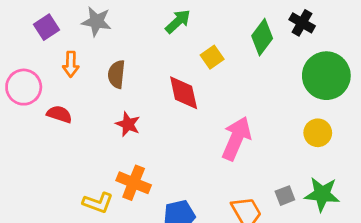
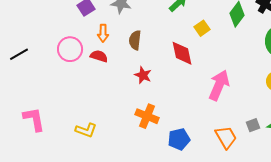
red semicircle: (59, 114) -> (99, 56), moved
yellow L-shape: (98, 203) -> (86, 130), moved

